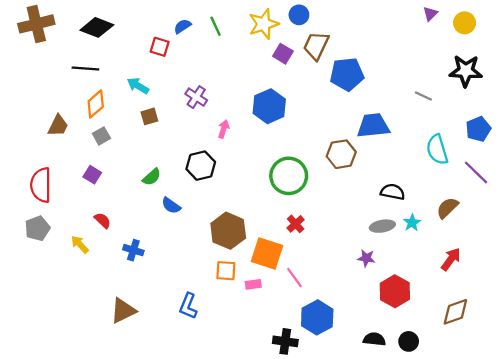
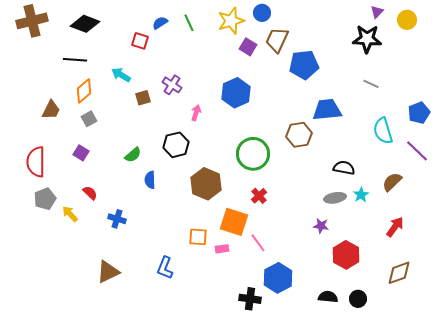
black star: (466, 71) -> (367, 39), moved
brown square: (149, 116) -> (143, 98), moved
blue semicircle: (171, 206) -> (150, 180), turned 54
gray pentagon: (37, 228) -> (45, 199), moved
brown hexagon: (228, 231) -> (206, 184), moved

